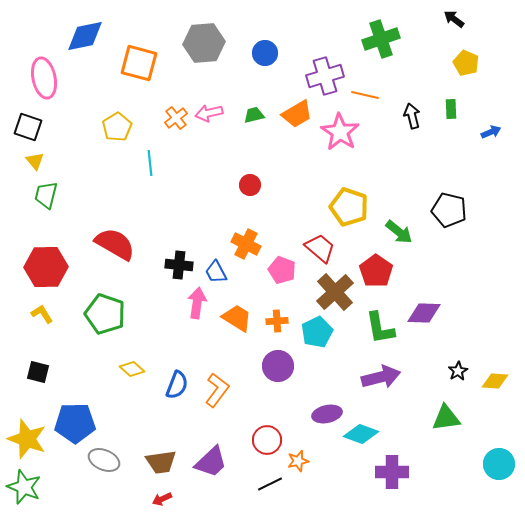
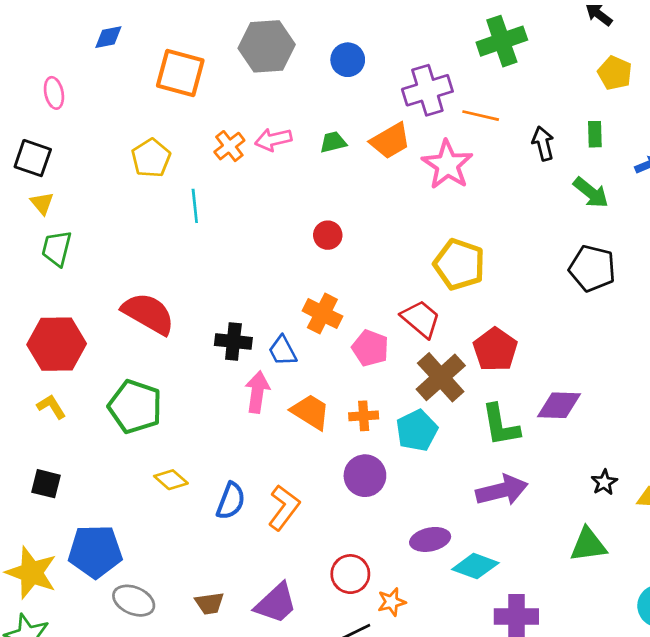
blue diamond: (85, 36) -> (108, 37), size x0.6
pink ellipse: (44, 78) -> (54, 93), size x0.6
green arrow: (399, 232) -> (591, 193), moved
brown trapezoid: (161, 462) -> (209, 603), size x0.7

